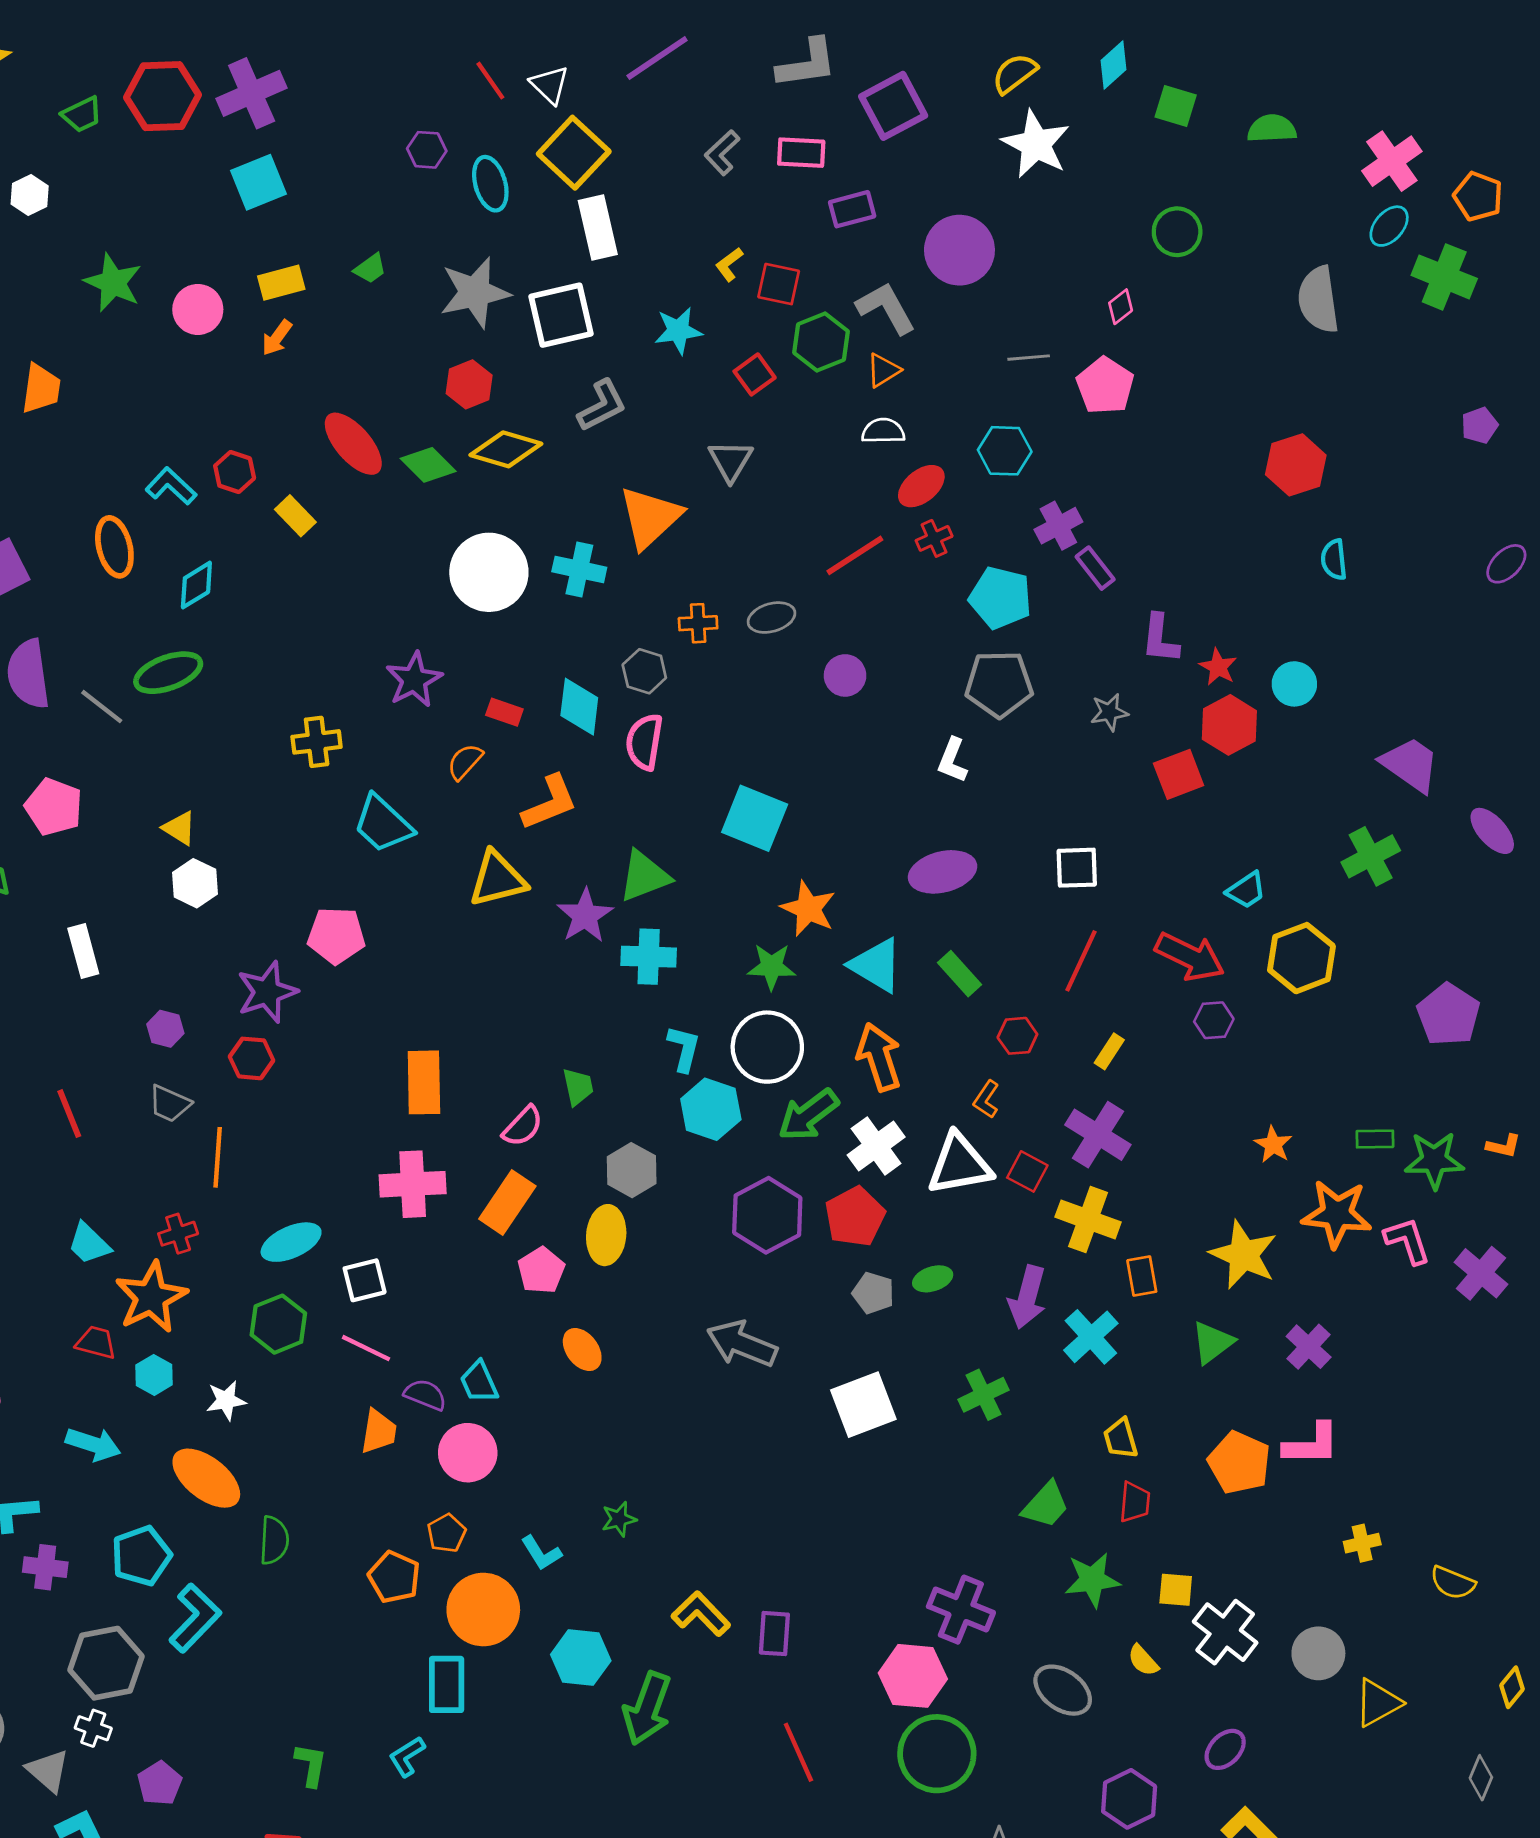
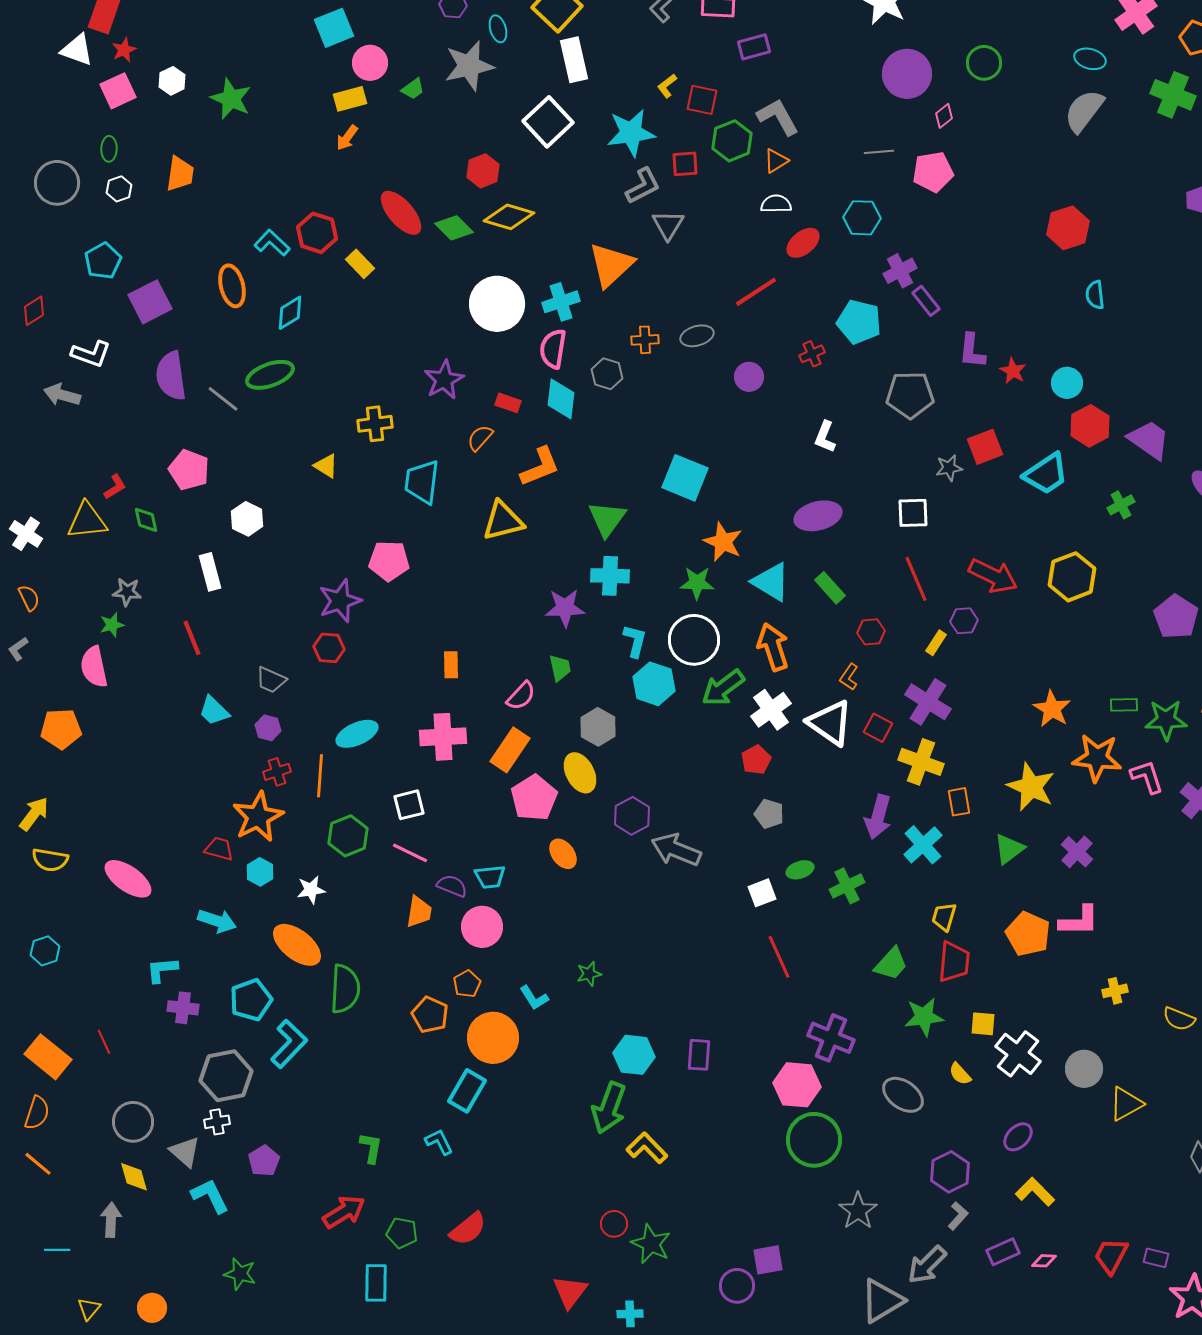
cyan ellipse: (490, 184) -> (498, 29), size x0.7
white hexagon: (30, 195) -> (172, 81), moved
cyan ellipse: (1389, 226) -> (1090, 59), moved, turned 64
purple circle: (959, 250) -> (907, 74), moved
gray star: (475, 293) -> (469, 66), moved
gray semicircle: (1318, 300) -> (1084, 111), turned 45
pink circle: (198, 309) -> (370, 63), moved
white square: (561, 315) -> (548, 122), turned -30
cyan star: (678, 331) -> (631, 133), size x1.4
red square: (755, 374) -> (685, 164), turned 32
pink pentagon: (1105, 386) -> (933, 172), turned 30
gray L-shape: (602, 406) -> (643, 186), moved
red hexagon: (235, 472) -> (317, 233), size x1.4
red cross: (934, 538) -> (812, 354), moved
cyan cross: (579, 569) -> (561, 302), turned -30
gray pentagon: (999, 684) -> (910, 395), moved
gray star: (1109, 712) -> (949, 468), moved
red hexagon: (1229, 725) -> (1090, 426), moved
pink semicircle: (644, 742) -> (553, 349), moved
cyan trapezoid: (383, 824) -> (422, 482), turned 54
yellow triangle: (179, 828) -> (326, 466), moved
green cross: (1371, 856) -> (1121, 505), size x0.7
green triangle: (644, 876) -> (607, 519), turned -33
white hexagon: (195, 883) -> (247, 519), moved
cyan trapezoid: (1246, 890) -> (1046, 474), moved, size x1.6
purple star: (585, 916) -> (565, 608), moved, turned 30
red line: (1081, 961) -> (916, 579), turned -48
purple hexagon: (1214, 1020) -> (964, 621), moved
purple hexagon: (165, 1029) -> (268, 728), moved
orange rectangle: (424, 1082) -> (451, 665), size x0.6
red line: (69, 1114) -> (192, 638), moved
orange star: (1273, 1145) -> (1052, 709), size x1.4
orange line: (218, 1157) -> (320, 776), moved
white triangle: (959, 1164) -> (830, 723), turned 45
purple hexagon: (767, 1215) -> (632, 816), moved, size x0.7
red pentagon: (855, 1217) -> (756, 760), size x0.7
yellow ellipse: (606, 1235) -> (580, 773), turned -33
cyan ellipse: (291, 1242) -> (357, 734), moved
cyan trapezoid: (89, 1244) -> (214, 711), moved
pink pentagon: (541, 1270) -> (534, 798), size x1.4
green ellipse: (933, 1279) -> (800, 870), moved
cyan trapezoid: (479, 1382) -> (490, 877), turned -72
white square: (863, 1405) -> (762, 893), size x0.6
yellow trapezoid: (1121, 1439) -> (944, 917), turned 32
red trapezoid: (1135, 1502) -> (954, 962), size x1.4
green semicircle: (274, 1540) -> (345, 989), size x1.4
yellow L-shape: (701, 1614) -> (647, 1148), moved
cyan hexagon: (581, 1658) -> (634, 1055), moved
cyan rectangle: (447, 1684) -> (467, 1091), turned 30
white cross: (93, 1728) -> (217, 1122), turned -30
red line: (798, 1752) -> (779, 957), moved
cyan L-shape: (407, 1756) -> (439, 1142), turned 96

